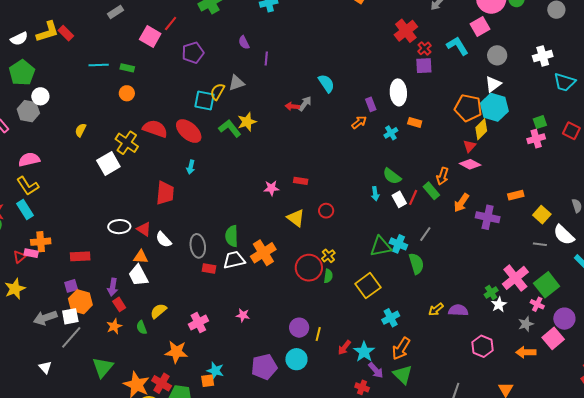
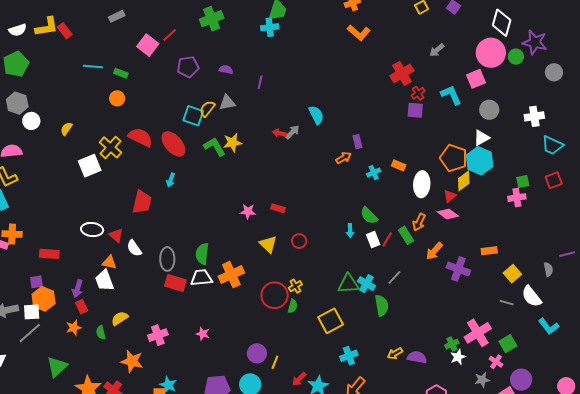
purple semicircle: (244, 42) -> (226, 70), moved, turned 120
white ellipse: (398, 92) -> (422, 184), moved
white circle: (40, 96) -> (31, 121), moved
red square: (571, 131) -> (554, 180), moved, turned 36
red rectangle: (209, 269) -> (175, 283), size x1.5
green square: (547, 285) -> (508, 344), size x0.7

